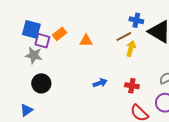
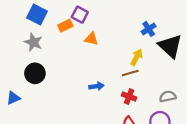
blue cross: (136, 20) -> (149, 29), turned 32
brown line: (124, 36) -> (130, 73), moved
purple square: (42, 41) -> (80, 15), moved

